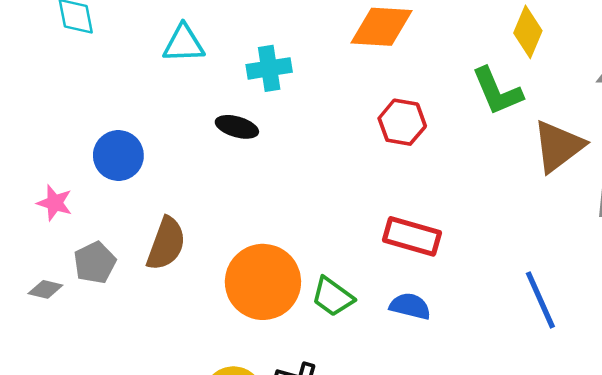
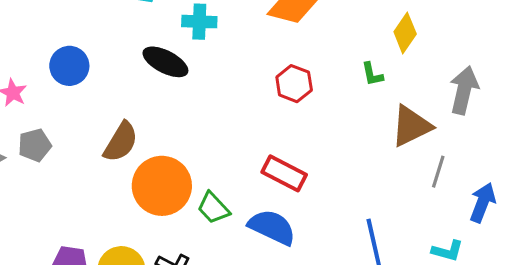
green L-shape: (497, 91) -> (372, 74), size x0.6
black ellipse: (237, 127) -> (165, 62), size x1.4
brown semicircle: (166, 244) -> (121, 142), moved
blue semicircle: (410, 306) -> (272, 227), size x1.5

